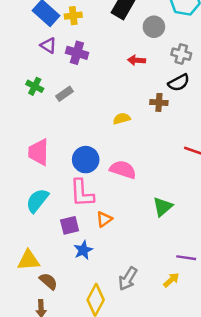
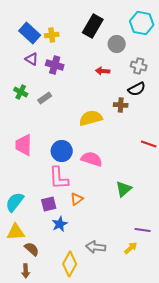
yellow semicircle: (122, 119) -> (91, 118), size x1.6
cyan semicircle: (37, 201) -> (15, 202), moved
gray arrow: (128, 279) -> (96, 247), turned 66

